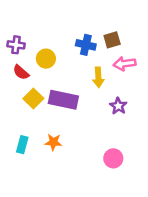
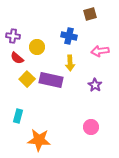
brown square: (112, 40) -> (90, 14), moved
yellow arrow: (98, 77) -> (70, 63), moved
orange star: (53, 142) -> (39, 140), moved, size x1.6

